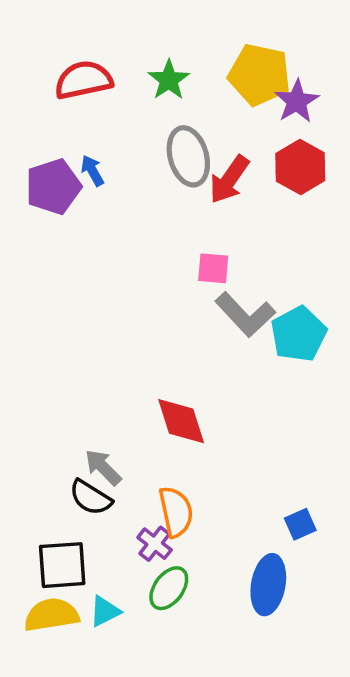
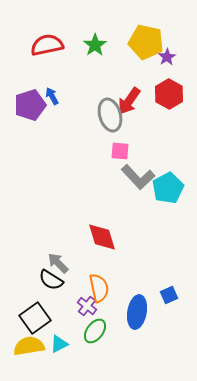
purple star: (297, 101) -> (167, 57), size x0.7
gray ellipse: (188, 156) -> (110, 115), moved
black square: (62, 565) -> (35, 318), turned -32
blue ellipse: (268, 585) -> (137, 312), moved

